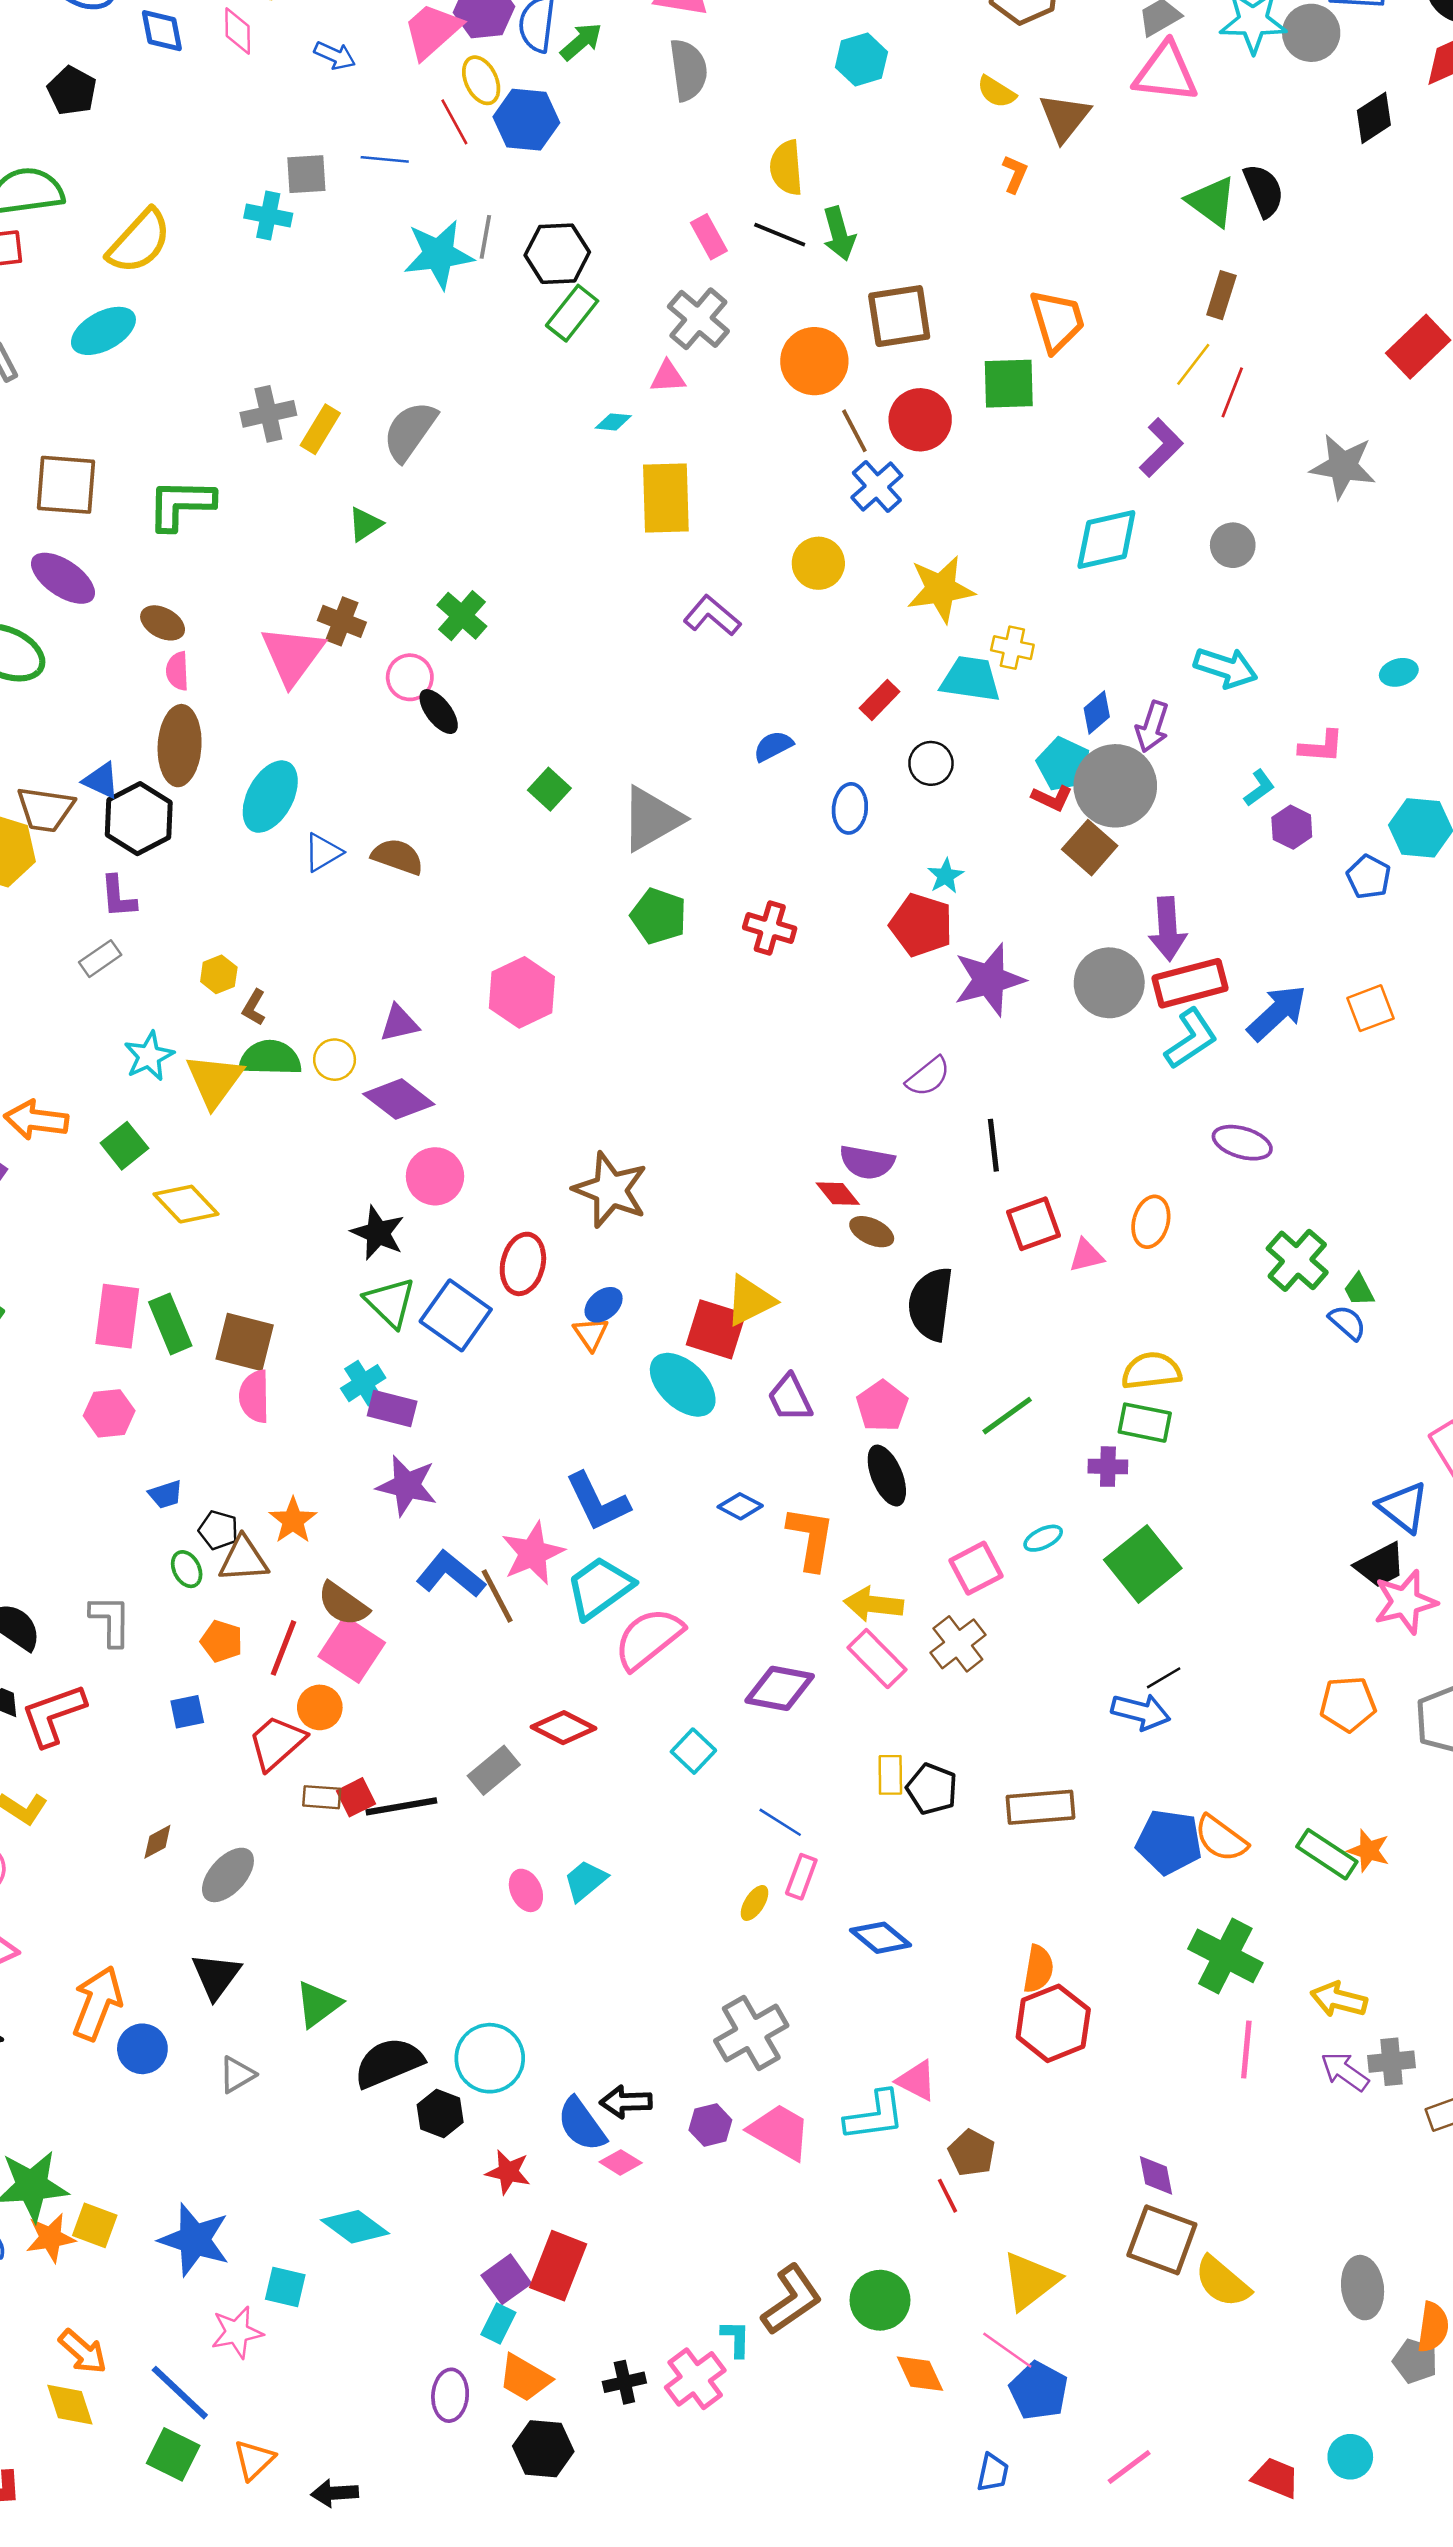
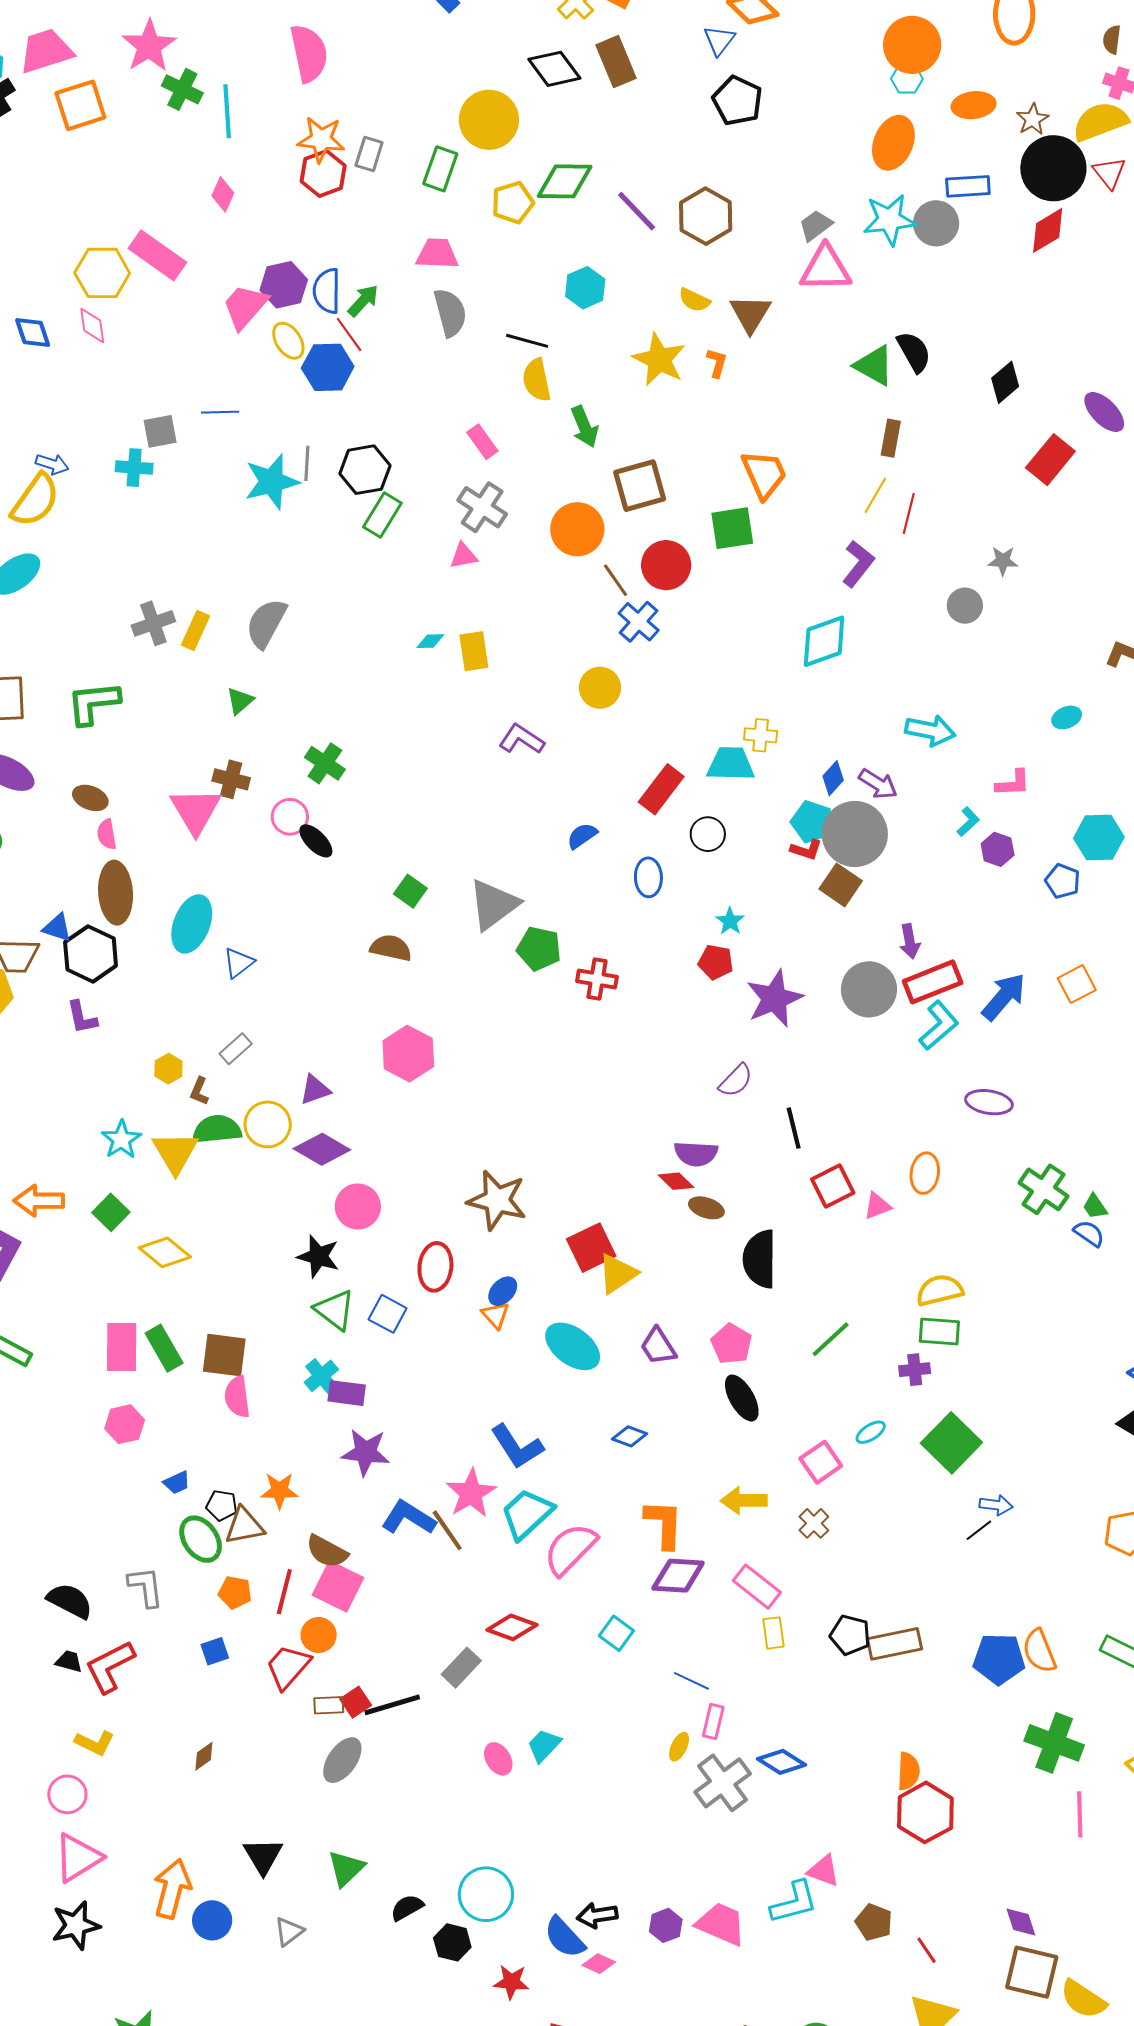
blue arrow: (335, 56) -> (52, 464), moved
black diamond: (1374, 118) -> (1005, 382), moved
red line: (454, 122) -> (349, 335), moved
black line: (780, 235) -> (527, 341), moved
cyan diamond: (613, 422) -> (430, 641), moved
gray star: (1343, 466) -> (1003, 561), size x0.6
yellow rectangle: (666, 498) -> (474, 651), size x0.7
gray circle: (1233, 545) -> (965, 606), moved
yellow star: (941, 589) -> (659, 360), moved, turned -30
red rectangle: (880, 700) -> (661, 789), size x1.5
purple arrow: (1152, 727) -> (878, 784), turned -69
brown semicircle: (397, 857) -> (391, 948), moved
green pentagon: (659, 916) -> (539, 949), moved
red pentagon: (921, 925) -> (716, 962), size x0.7
purple arrow: (1168, 929) -> (910, 941), size x0.7
gray rectangle: (100, 959) -> (236, 1049), moved
yellow circle: (335, 1060) -> (268, 1124), size x1.4
blue square: (456, 1315) -> (388, 1314), size x0.7
red square: (716, 1329) -> (591, 1248), moved, turned -36
orange star: (293, 1520) -> (279, 1491), turned -30
orange L-shape: (811, 1538) -> (664, 1524), moved
green ellipse: (187, 1569) -> (201, 1539), size x1.6
brown cross: (958, 1644) -> (814, 1523), size x0.7
pink rectangle: (877, 1659) -> (757, 1587), moved
blue arrow: (1141, 1712) -> (996, 1505), moved, size x0.7
black pentagon: (932, 1789) -> (850, 1635), moved
orange semicircle: (1221, 1838) -> (1039, 1651), turned 39
gray ellipse: (228, 1875) -> (342, 1760), moved
gray cross: (751, 2033) -> (723, 1783), moved
black semicircle: (389, 2063) -> (407, 1908), size x0.6
red line: (947, 2196) -> (926, 1950), moved

